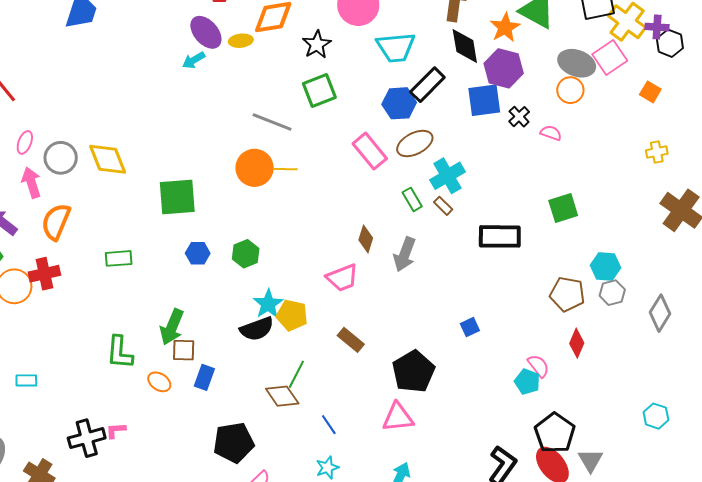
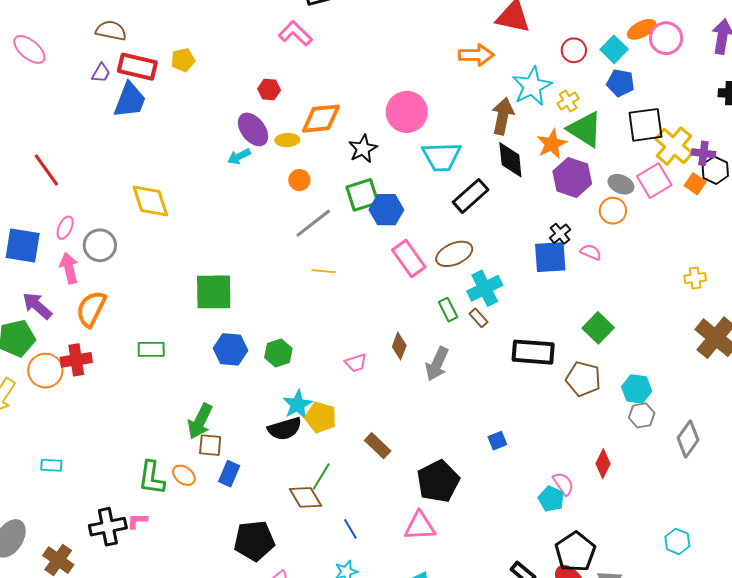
gray ellipse: (577, 63) -> (621, 184), size x0.7
purple hexagon: (504, 68) -> (572, 178), moved
orange square: (650, 92) -> (695, 184), moved
blue square: (484, 100) -> (550, 257), moved
blue hexagon: (399, 103) -> (386, 210), moved
gray line: (272, 122) -> (313, 223), turned -63
yellow diamond: (108, 159) -> (150, 201), moved
orange circle: (255, 168) -> (299, 180), moved, size x0.6
green square: (563, 208) -> (598, 328), turned -32
blue hexagon: (198, 253) -> (230, 349), size x1.4
pink trapezoid: (342, 278) -> (356, 363), moved, size x0.7
brown pentagon: (567, 294) -> (583, 379), moved
green L-shape: (120, 352) -> (152, 478), moved

